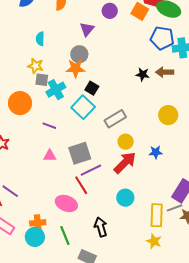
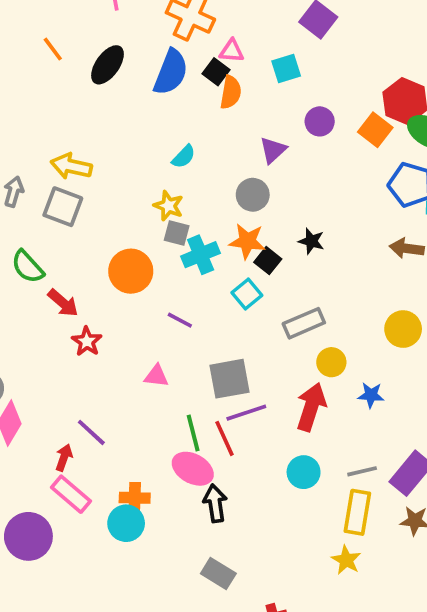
cyan semicircle: (40, 39) -> (184, 157), turned -144
orange star: (76, 68) -> (247, 241), moved
black star: (143, 74) -> (311, 241), moved
cyan square: (83, 107) -> (247, 294), size x0.7
yellow circle: (126, 142) -> (331, 362), moved
pink triangle: (50, 156) -> (156, 376), moved
red arrow: (125, 163) -> (311, 407), turned -35
gray line: (174, 208) -> (362, 471), moved
black arrow: (101, 227) -> (215, 503), moved
green line: (65, 235) -> (193, 433), moved

